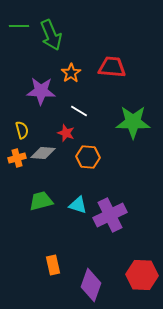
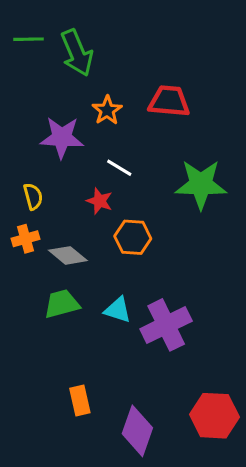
gray diamond: (43, 153) -> (68, 255), moved, turned 35

